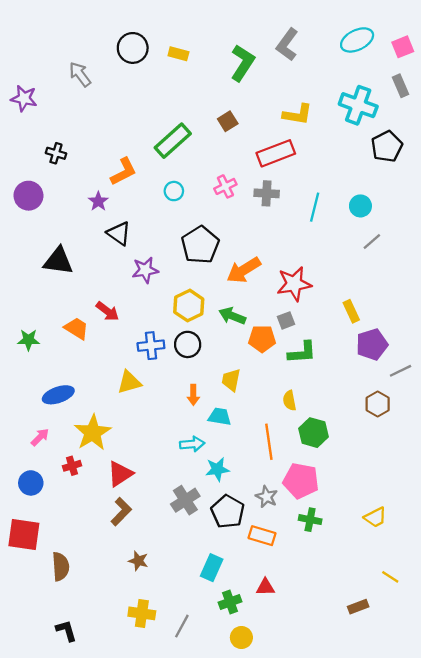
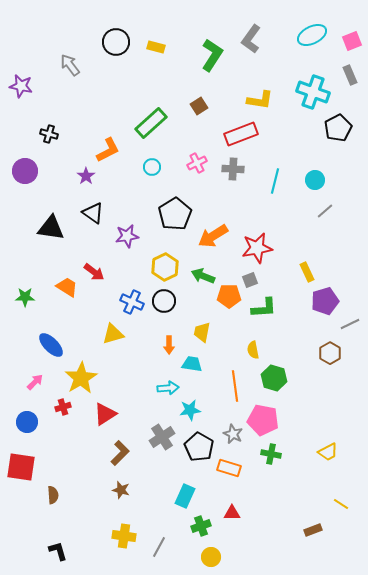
black triangle: (119, 233) -> (93, 213), moved
blue cross: (151, 346) -> (132, 302), turned 30
blue ellipse: (58, 395) -> (51, 345), turned 64
brown L-shape: (121, 512) -> (120, 453), moved
brown semicircle: (61, 567) -> (53, 495), size x0.7

